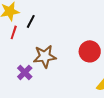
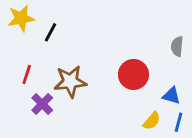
red line: (14, 32) -> (27, 74), moved

